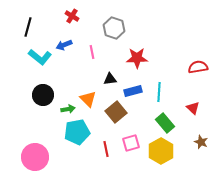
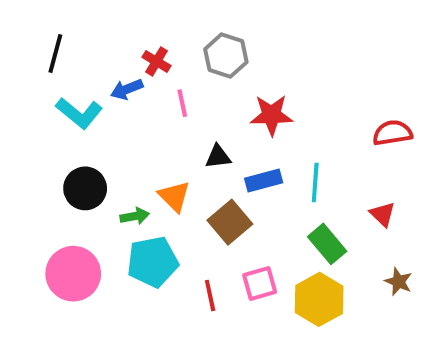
red cross: (72, 16) -> (157, 61), moved
pink circle: (35, 157) -> (73, 274), moved

